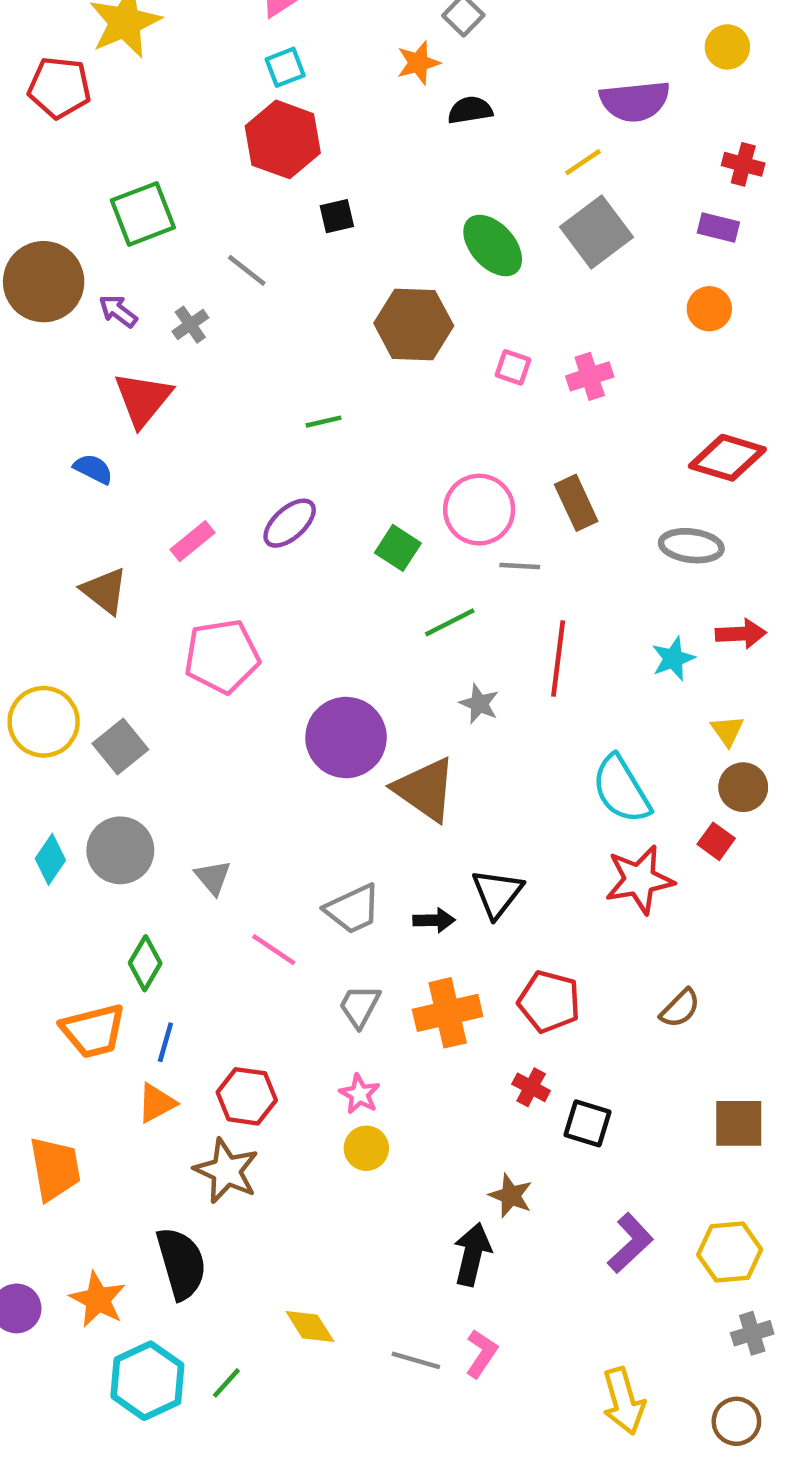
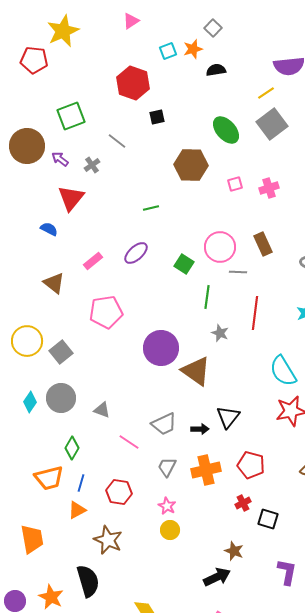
cyan square: (285, 67) -> (168, 51), moved
pink square: (513, 367) -> (235, 184), turned -35
green line: (450, 622) -> (207, 297), turned -55
gray triangle: (213, 877) -> (102, 410), turned -30
red cross: (531, 1087) -> (243, 503), turned 35
red hexagon: (247, 1096) -> (119, 492), moved
purple L-shape: (630, 1243) -> (287, 572), turned -36
black arrow: (472, 1254) -> (217, 577), turned 52

